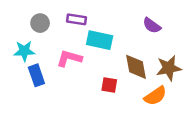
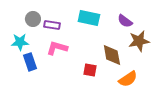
purple rectangle: (76, 19) -> (52, 25), moved
cyan rectangle: (100, 40) -> (89, 18), moved
brown star: (169, 68) -> (139, 41), moved

